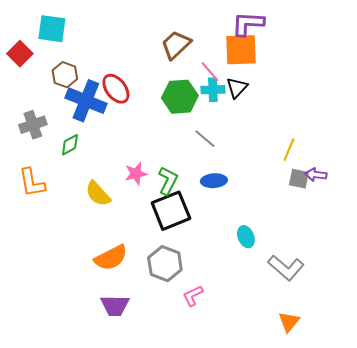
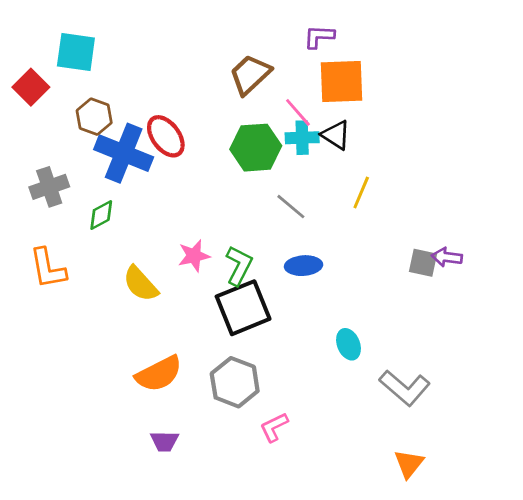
purple L-shape: (248, 24) -> (319, 37), moved, size x0.7
black triangle: (237, 88) -> (336, 135), turned -40
yellow line: (289, 150) -> (361, 193), moved
purple trapezoid: (115, 306) -> (164, 441), size x0.7

